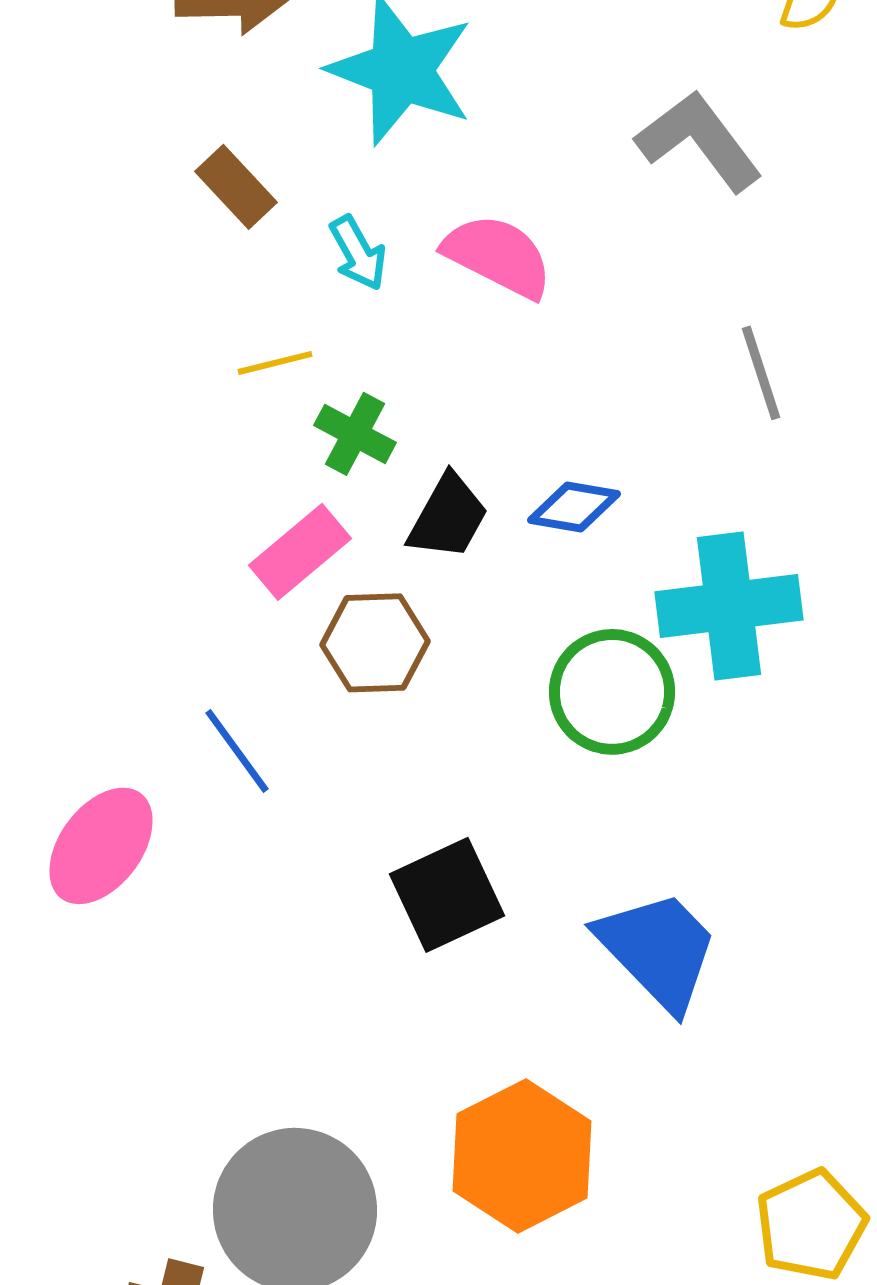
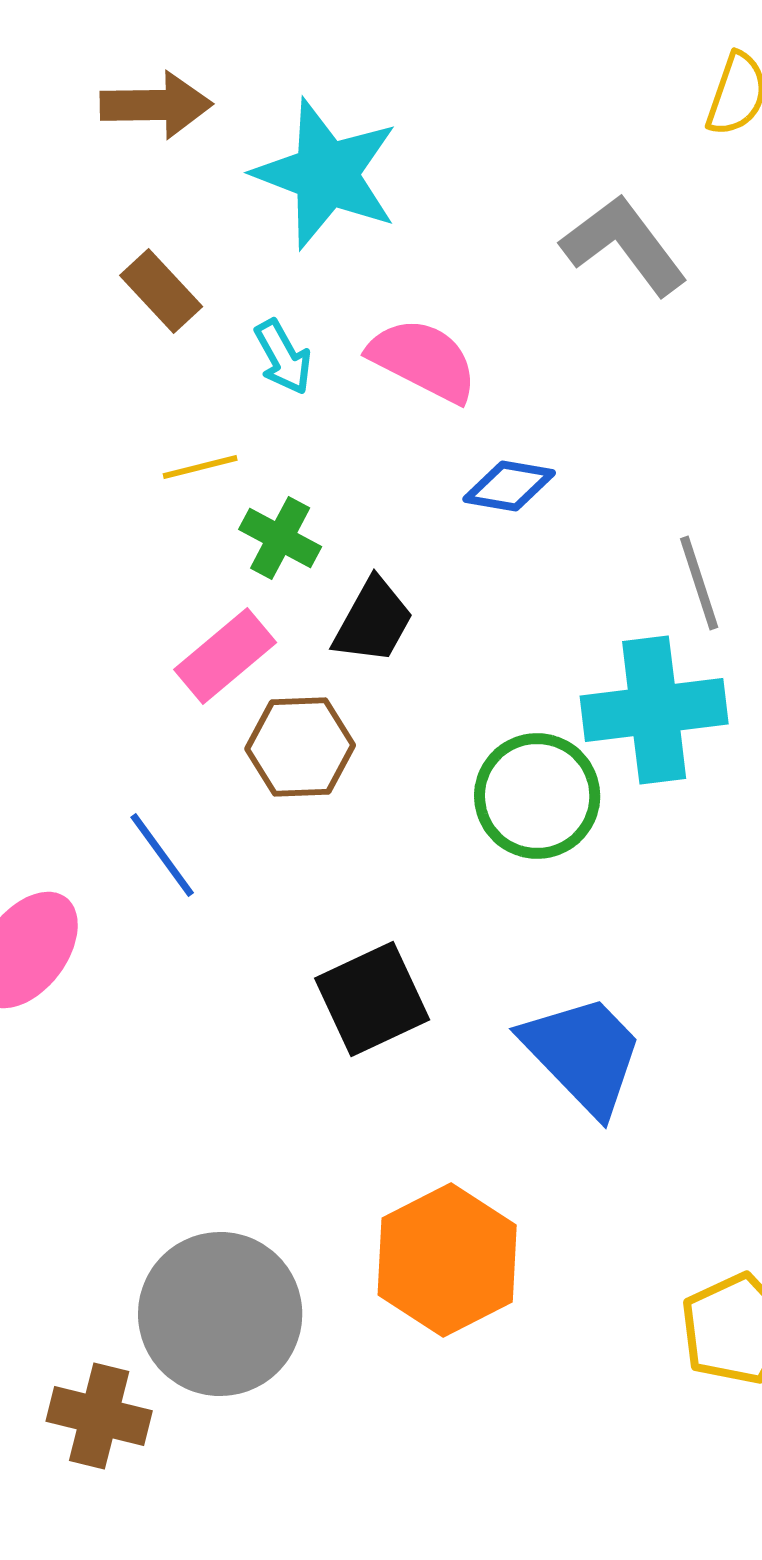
gray line: (761, 373) -> (699, 583), moved
blue diamond: (574, 507) -> (509, 486), moved

